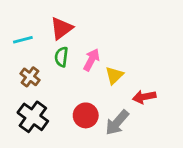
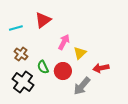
green semicircle: (61, 57) -> (43, 67), moved, turned -32
red circle: (86, 115) -> (63, 71), moved

